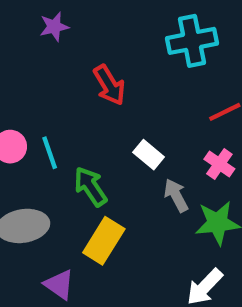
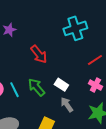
green arrow: (90, 187) -> (37, 87), moved
gray arrow: (176, 195) -> (67, 105), moved

